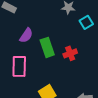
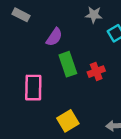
purple semicircle: (26, 35) -> (54, 37), moved

